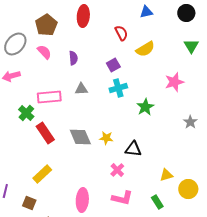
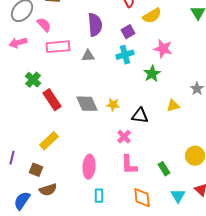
pink semicircle: (44, 52) -> (44, 25), moved
purple semicircle: (73, 58) -> (95, 25), moved, size x1.6
purple square: (113, 65) -> (128, 32), moved
pink star: (174, 82) -> (163, 49), moved, turned 30
pink rectangle: (49, 97) -> (58, 47), moved
yellow triangle: (166, 175) -> (173, 106), moved
pink L-shape: (122, 198) -> (129, 165), turned 75

